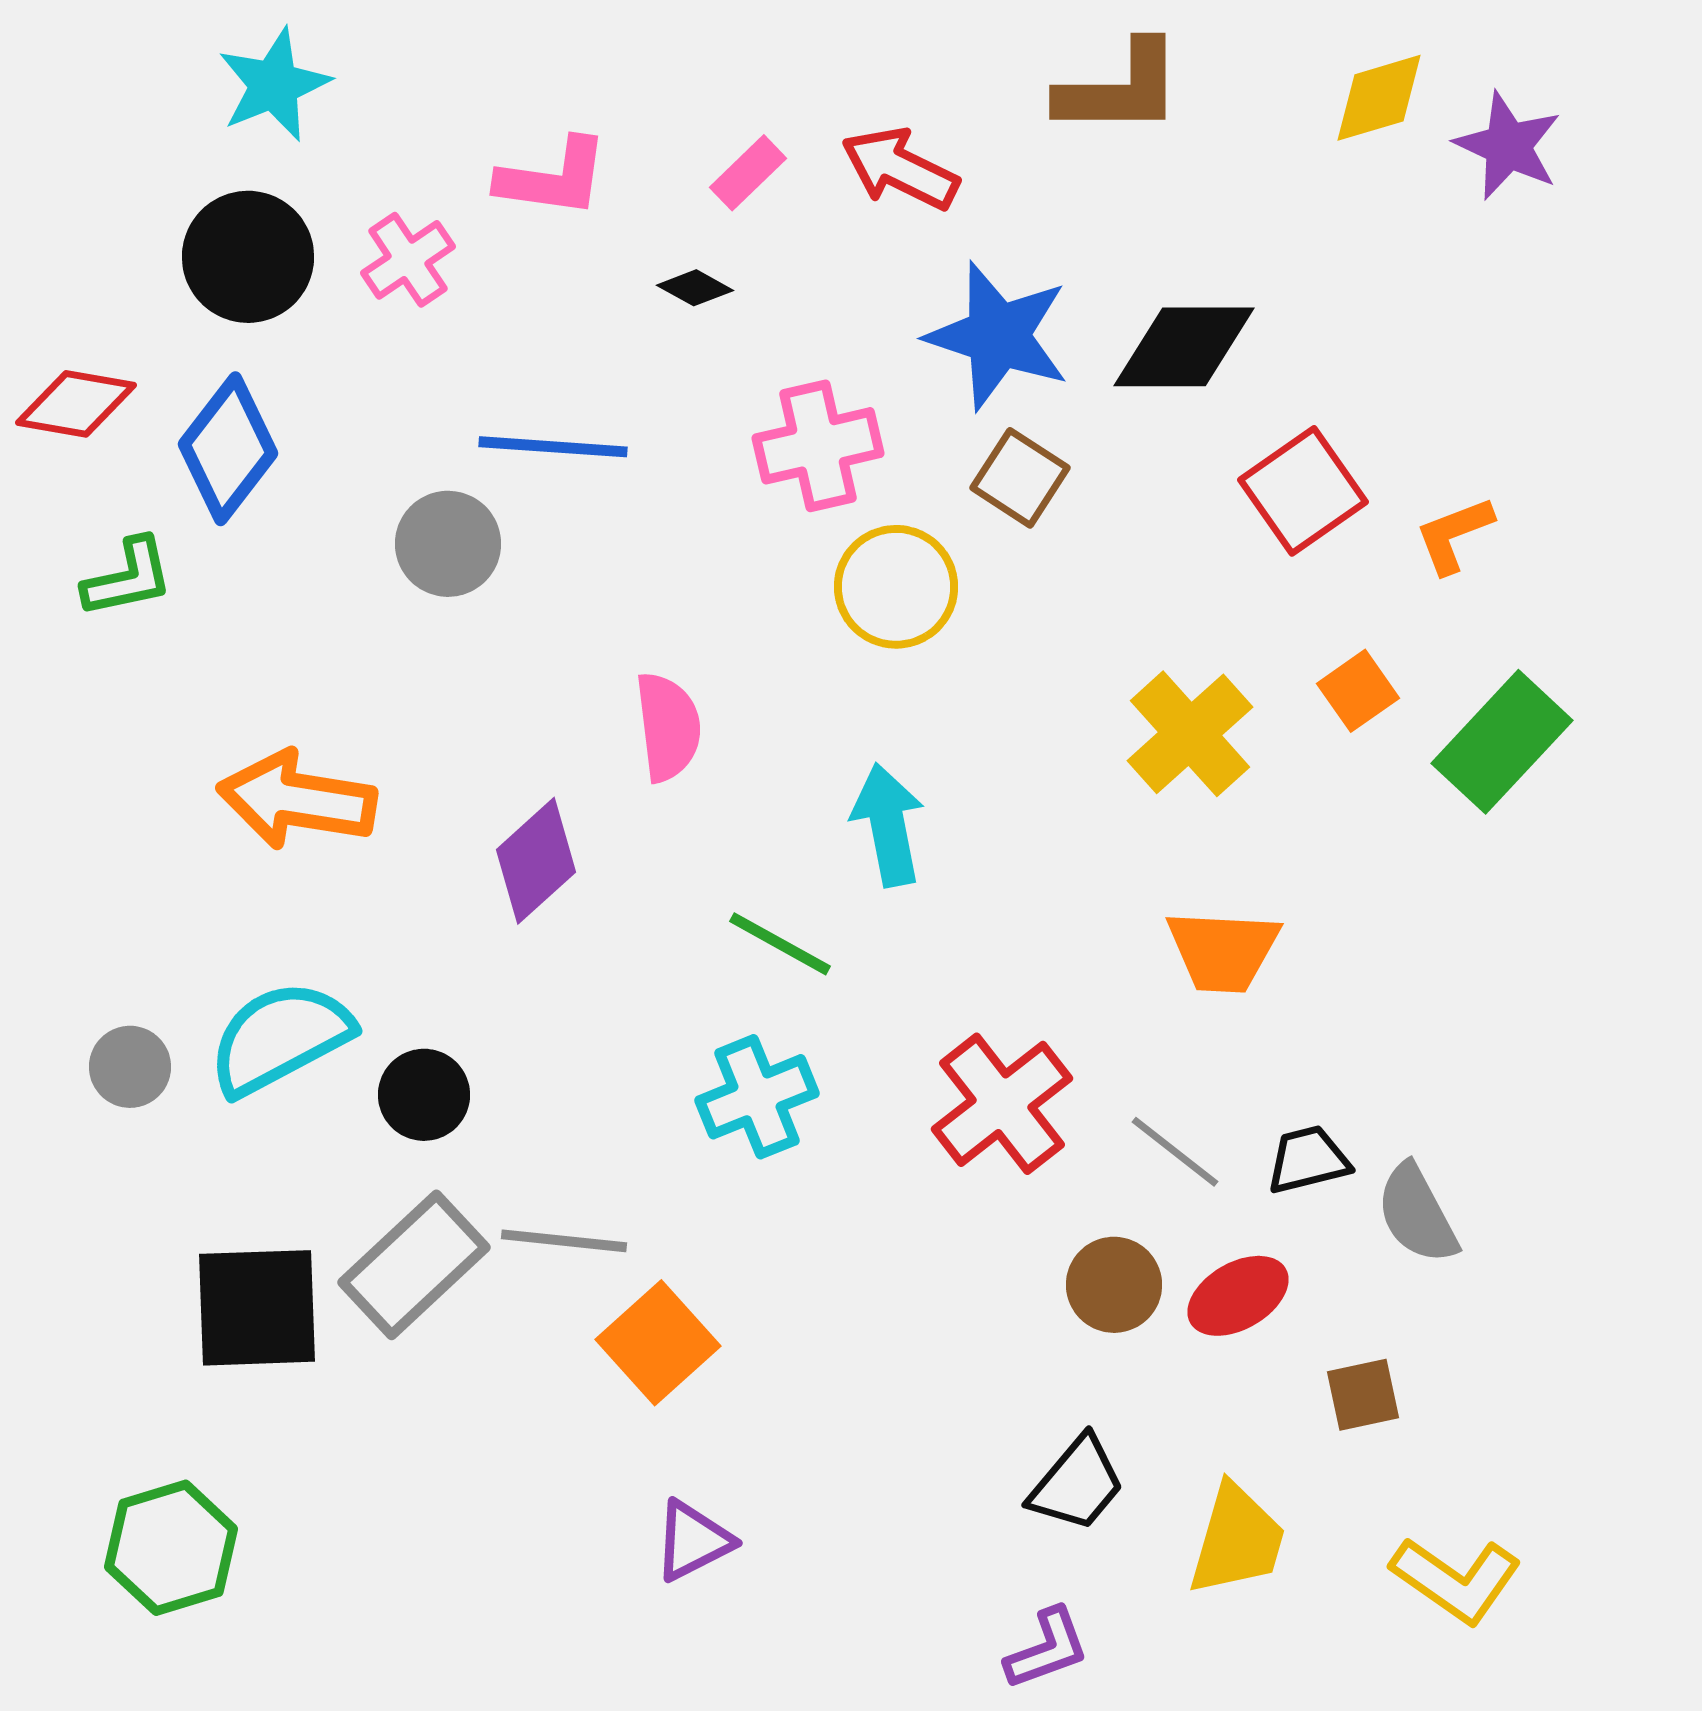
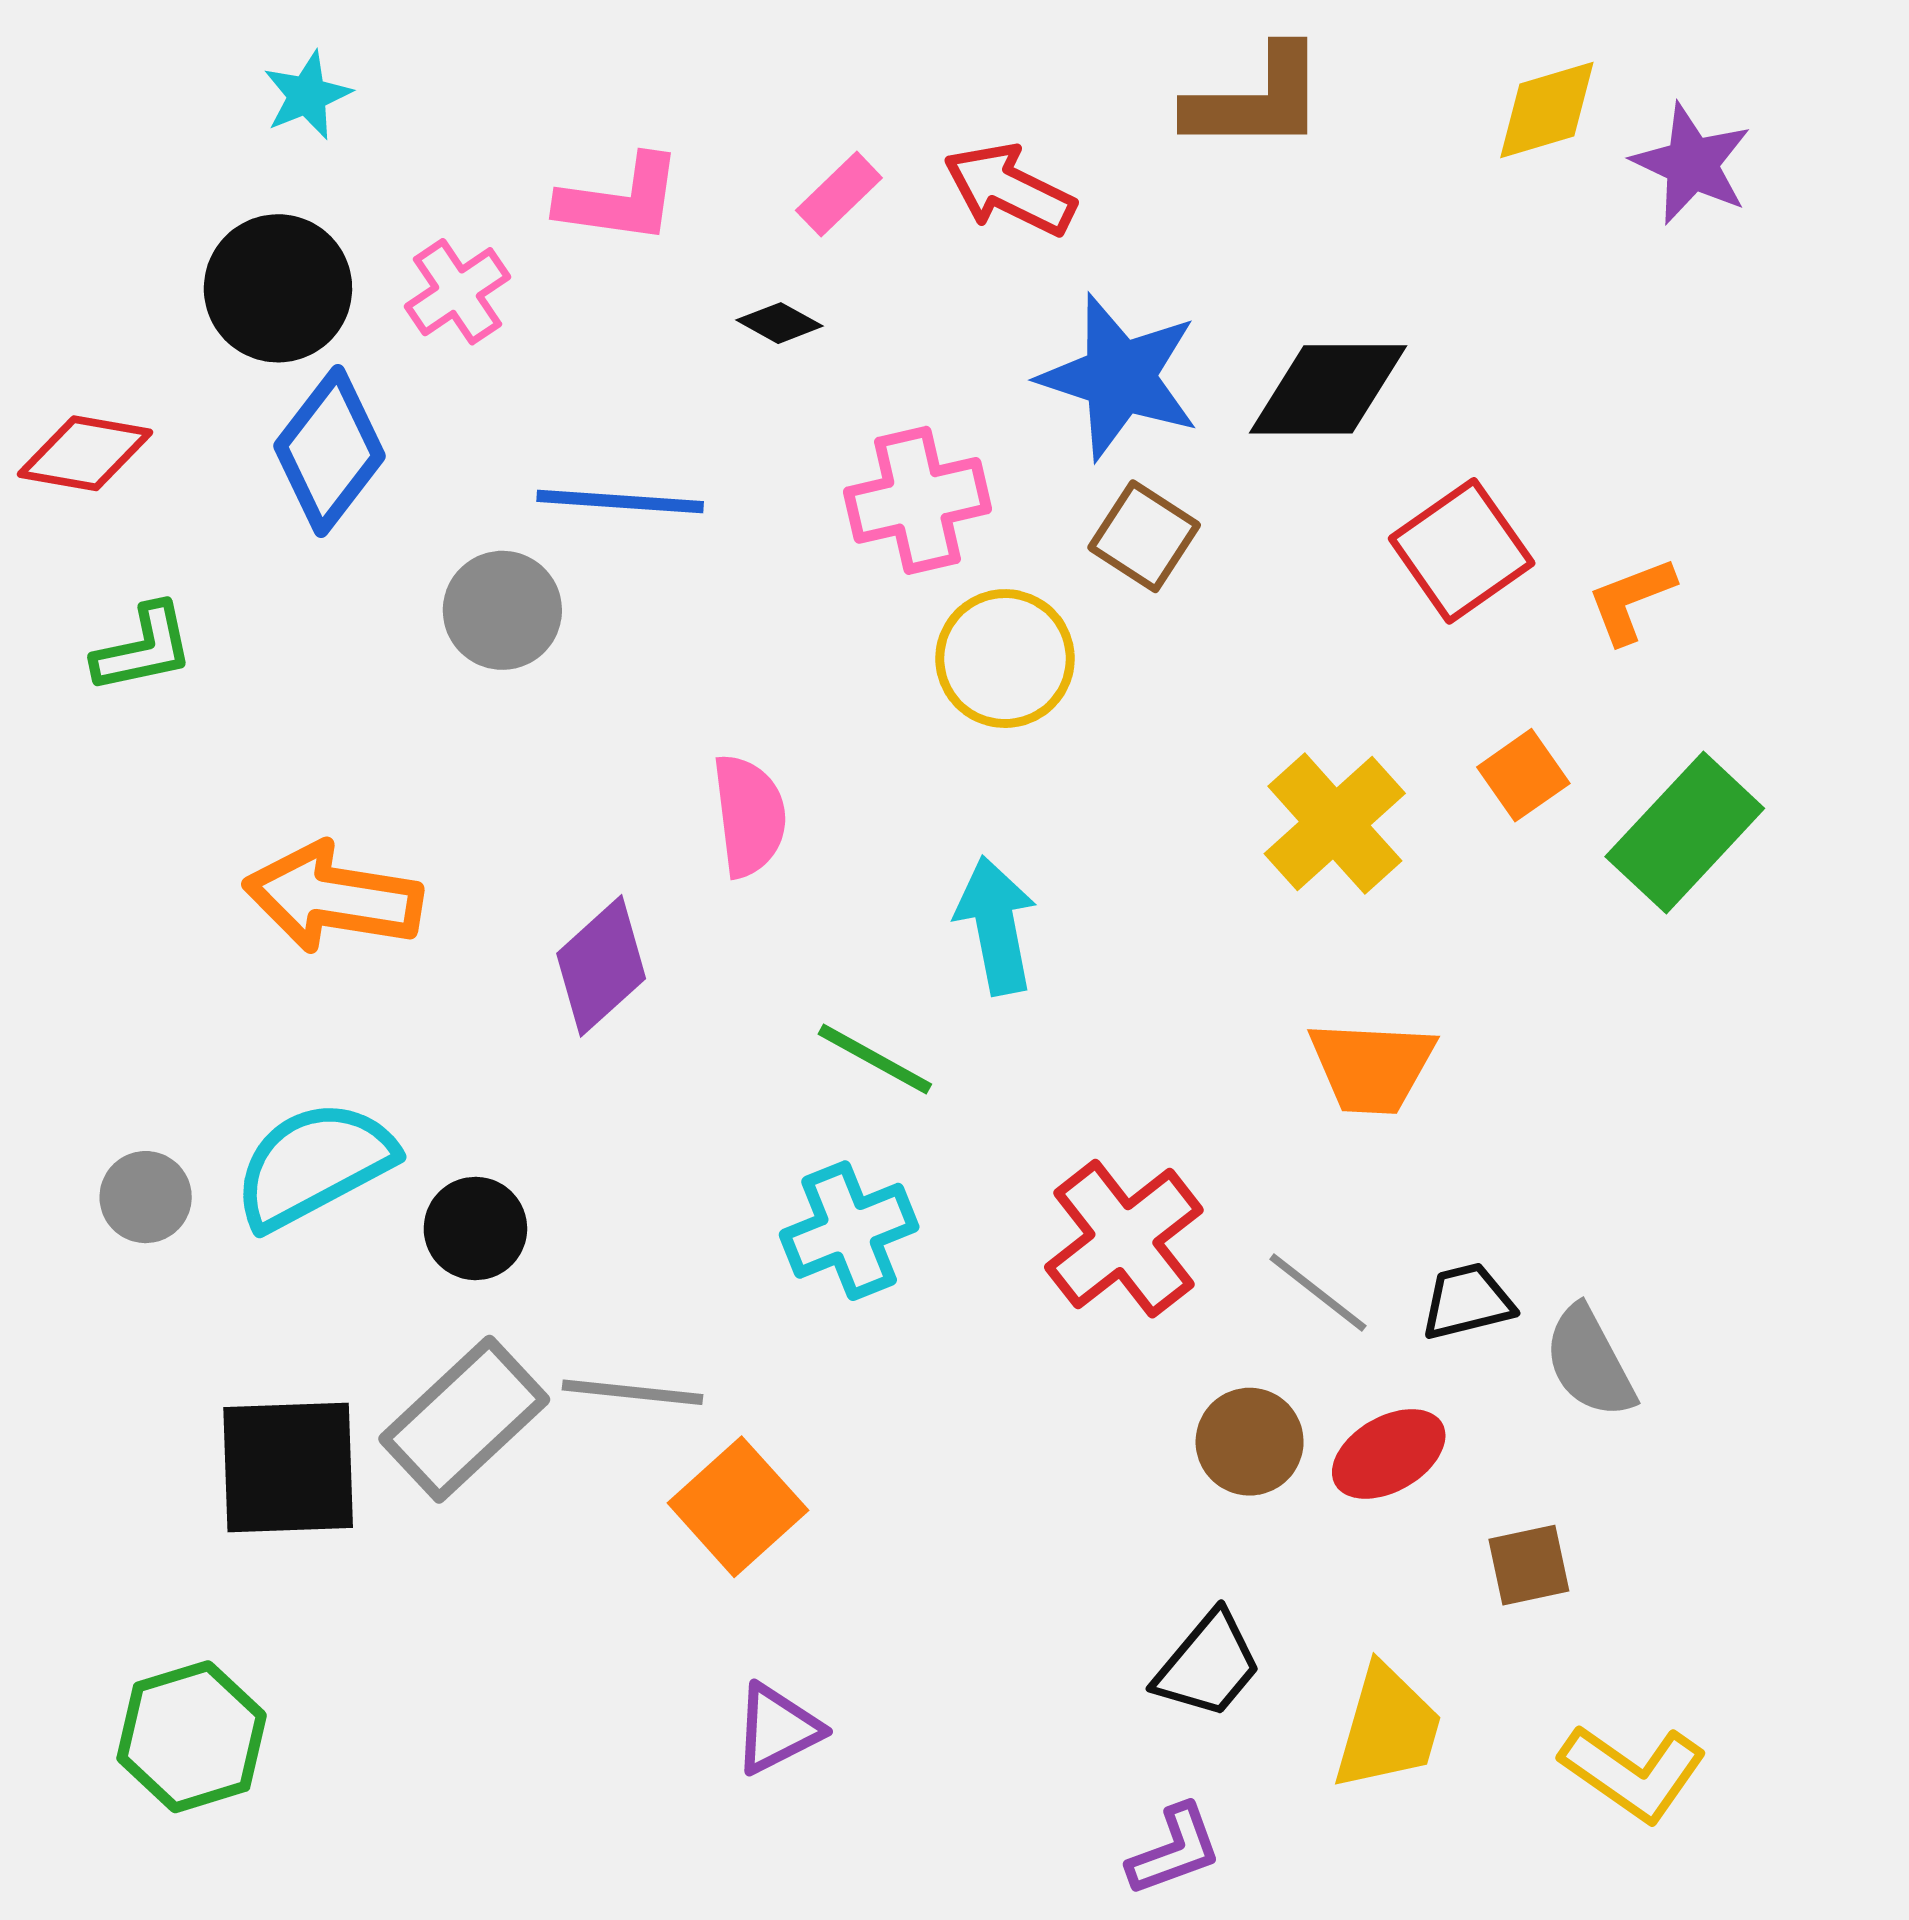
cyan star: (274, 85) -> (307, 95), size x0.7
blue diamond: (228, 449) -> (330, 451), moved

